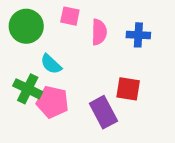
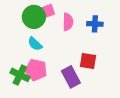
pink square: (70, 16) -> (48, 11), turned -32
green circle: (26, 26) -> (34, 17), moved
green cross: (28, 89) -> (20, 75), moved

